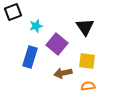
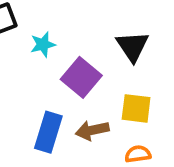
blue rectangle: (30, 57) -> (48, 132), moved

